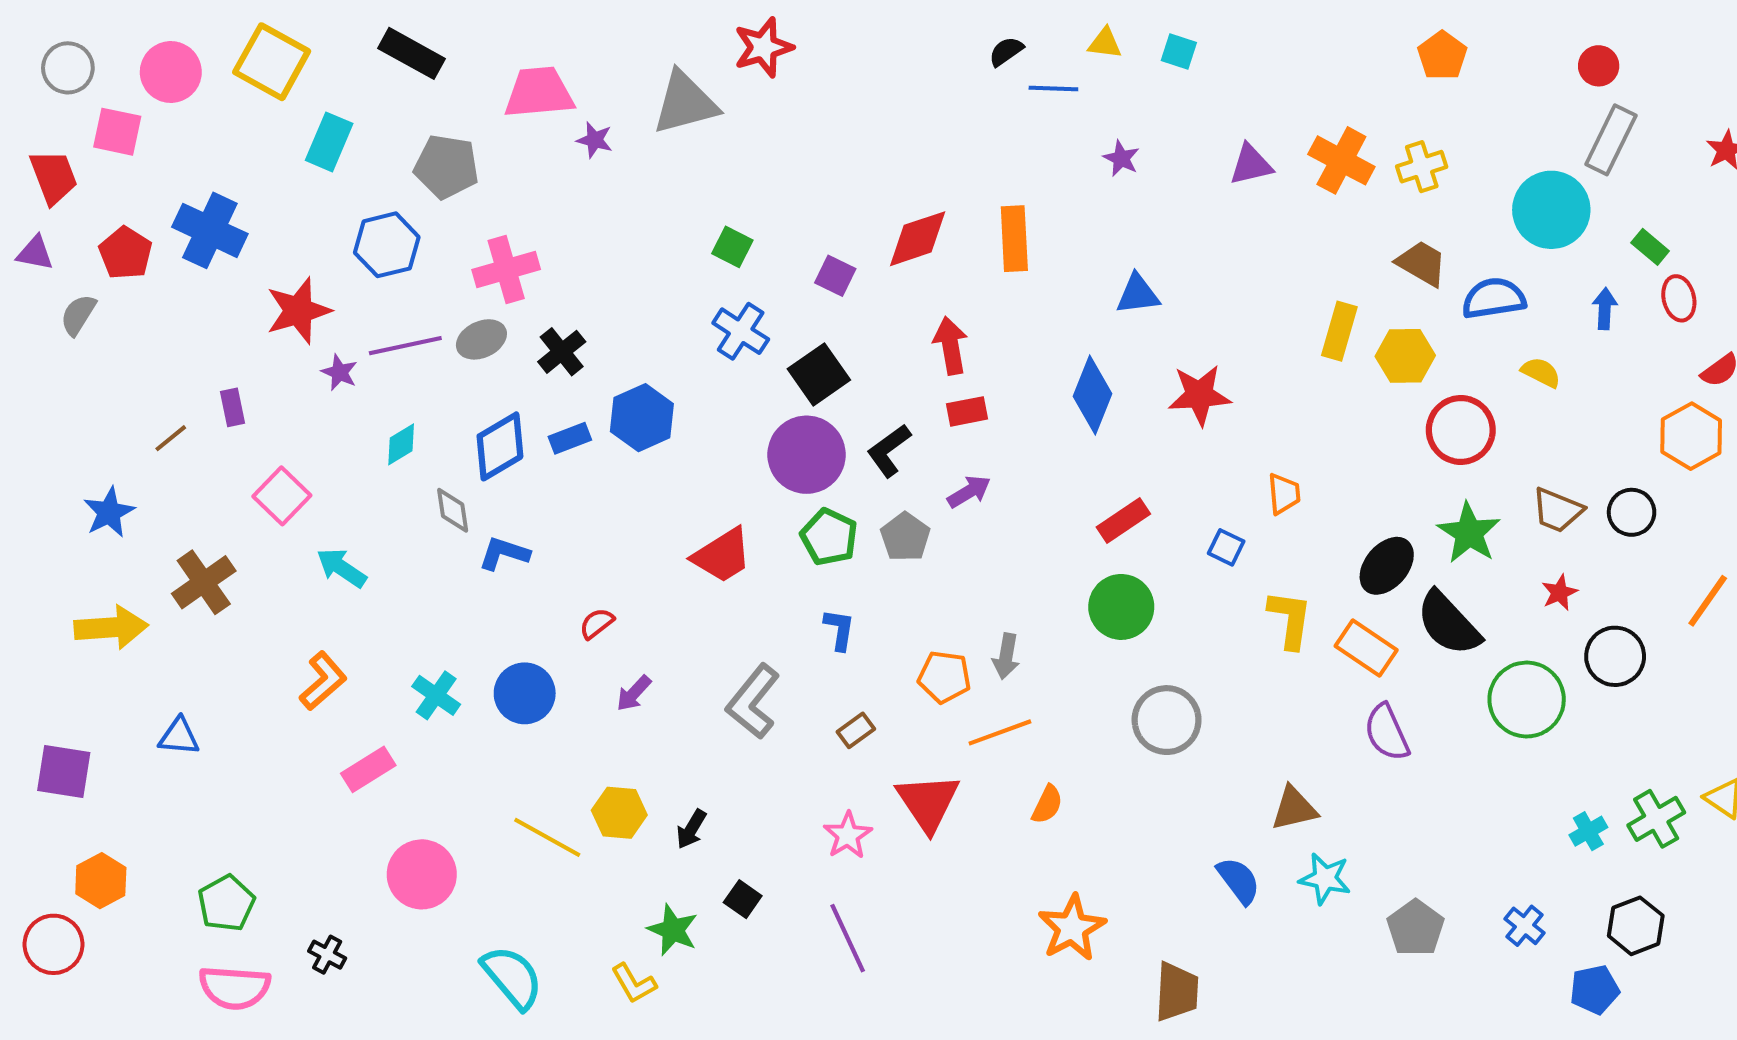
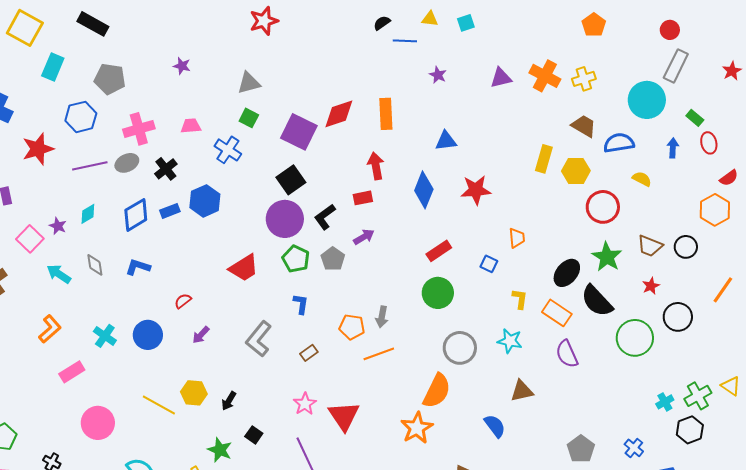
cyan square: (1179, 51) -> (466, 23), turned -36
pink trapezoid: (539, 93) -> (191, 126), moved, size x0.6
gray triangle: (685, 103) -> (249, 83), moved, size x0.7
purple square: (835, 276) -> (299, 132), size x1.8
blue cross: (741, 331) -> (228, 150), moved
red arrow: (951, 346) -> (376, 166), moved
purple star: (339, 372) -> (58, 226), moved
gray diamond: (453, 510) -> (95, 265), moved
yellow L-shape: (1290, 619) -> (520, 299), size x0.7
red triangle: (928, 802) -> (344, 416), moved
orange semicircle: (1047, 804) -> (437, 391), moved, size x1.8
cyan star: (1325, 879) -> (510, 341), moved
black hexagon: (1636, 926) -> (690, 430), moved
orange star: (1072, 928) -> (417, 428), moved

